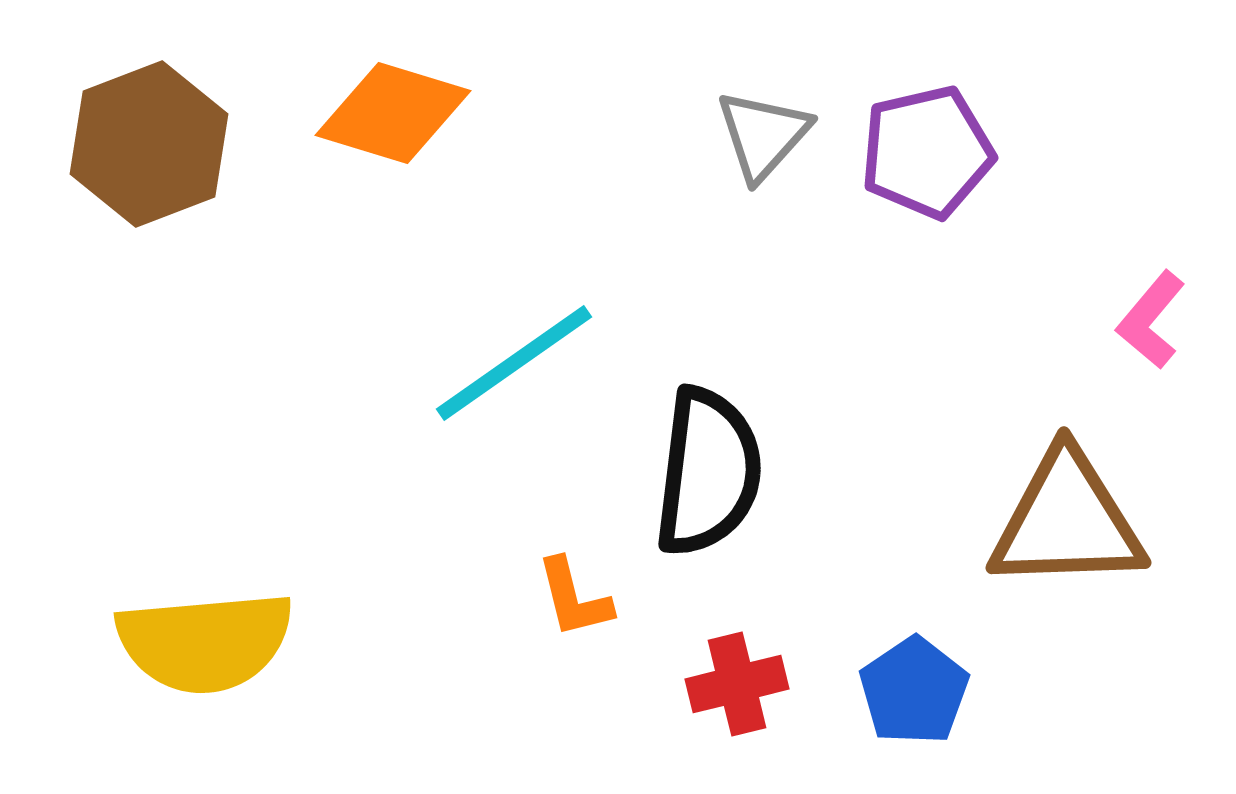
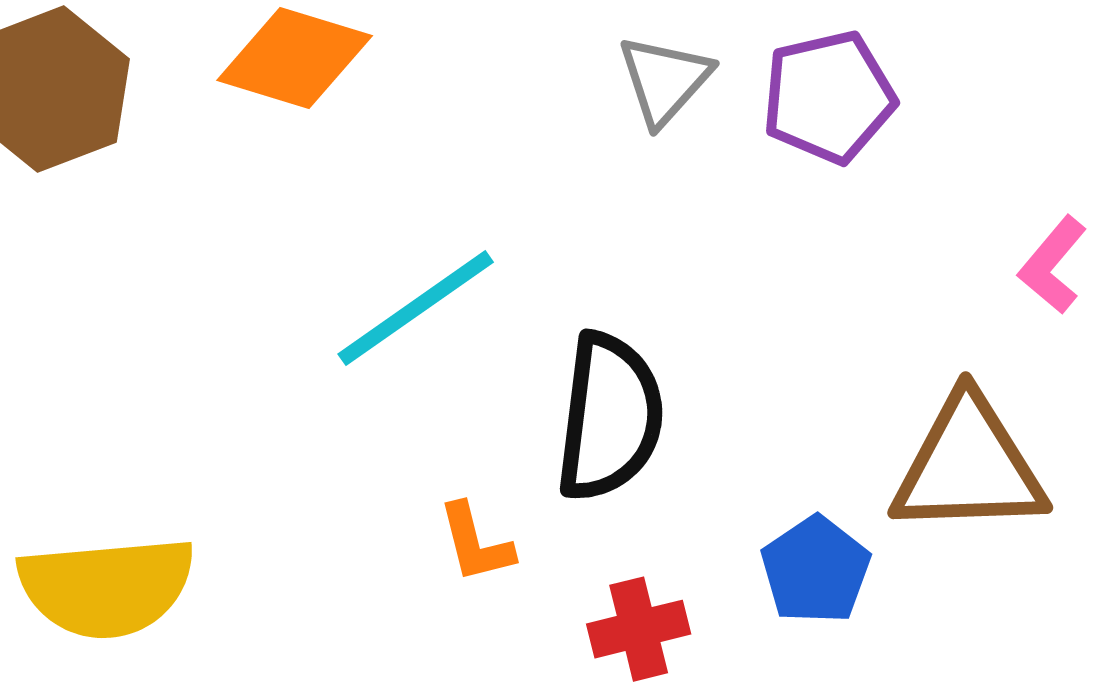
blue pentagon: (914, 691) -> (816, 570), moved

